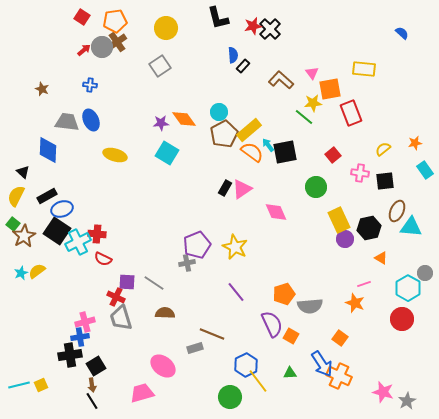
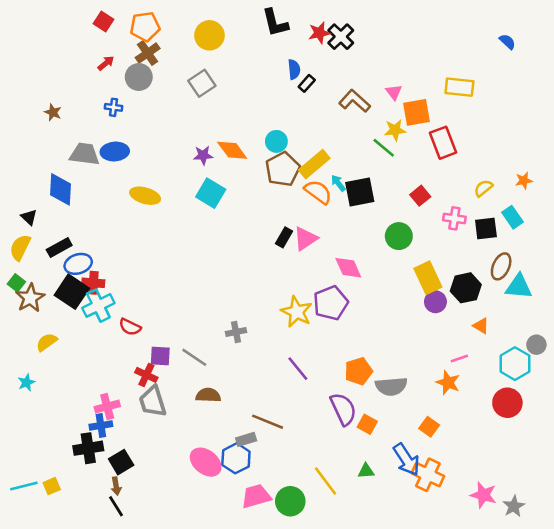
gray circle: (102, 47) -> (139, 77), moved
blue ellipse: (91, 120) -> (115, 152), turned -70
cyan rectangle: (425, 170) -> (512, 217), moved
red cross: (97, 234) -> (93, 283), moved
purple pentagon: (197, 245) -> (331, 303), moved
cyan star: (21, 273) -> (26, 383), moved
blue hexagon: (246, 365) -> (236, 458), moved
pink trapezoid: (142, 393) -> (256, 496), moved

